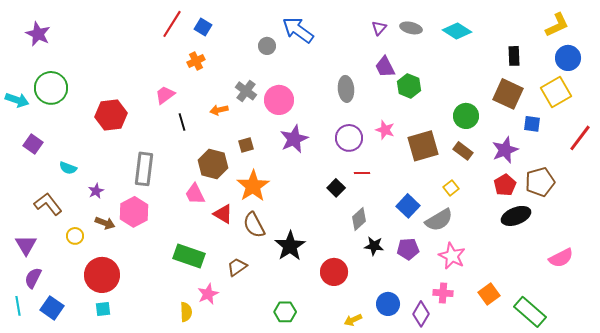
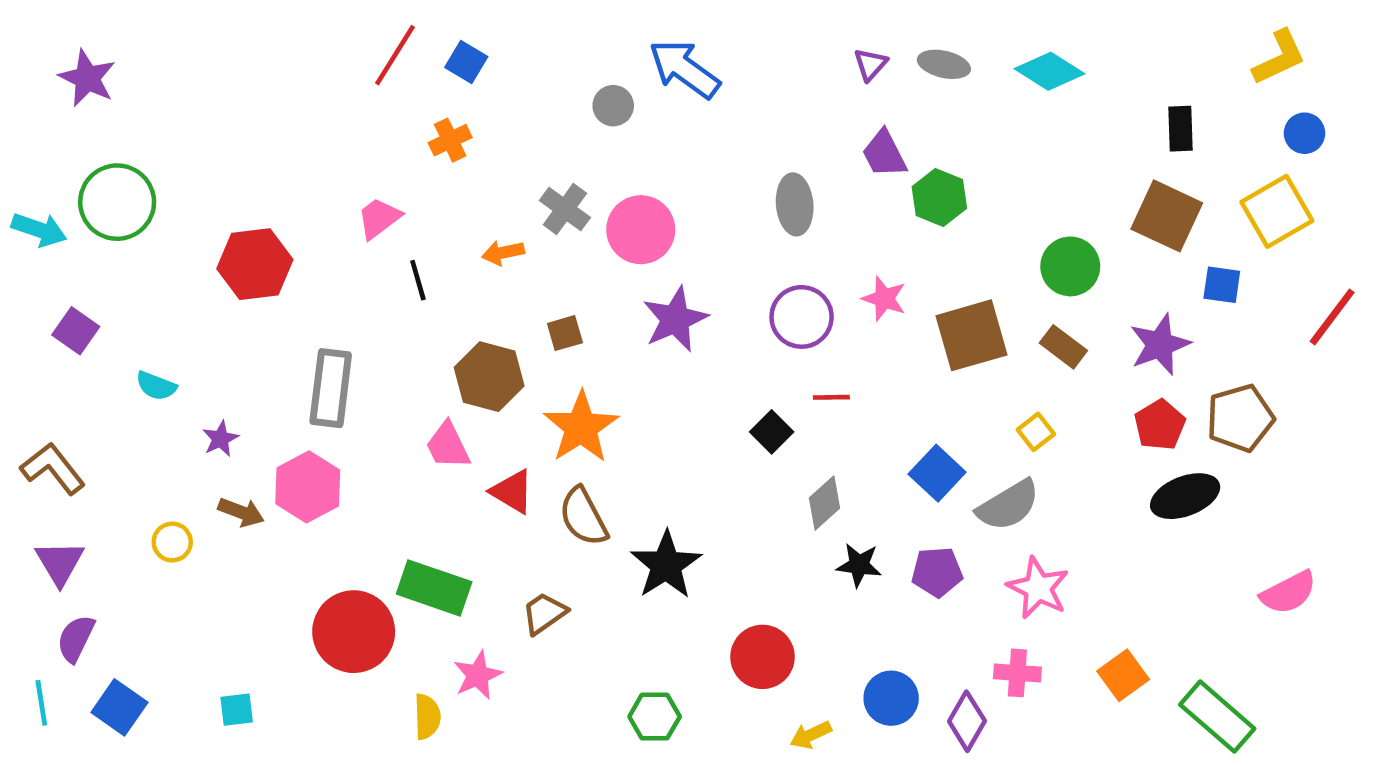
blue circle: (568, 58) -> (1305, 133), size x0.7
brown L-shape: (48, 204) -> (53, 469), moved
red circle: (334, 272) -> (762, 657), moved
red circle: (102, 275) -> (354, 632), moved

